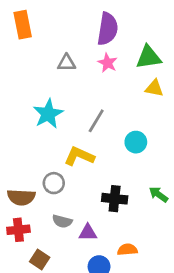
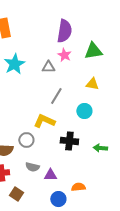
gray triangle: (66, 63) -> (48, 67), moved
yellow triangle: (154, 88) -> (92, 84), moved
cyan star: (48, 114) -> (14, 64), moved
green arrow: (158, 194) -> (100, 148), turned -32
black cross: (115, 199) -> (69, 141), moved

